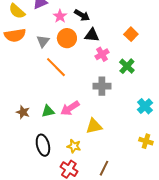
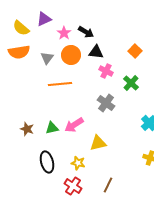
pink cross: (102, 54) -> (106, 71), turned -32
orange line: (56, 67) -> (60, 84), turned -50
gray cross: (102, 86) -> (106, 103), turned 36

